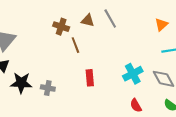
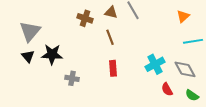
brown line: (75, 45) -> (110, 37), moved
black star: (21, 83) -> (52, 54), moved
red semicircle: (136, 105) -> (167, 89), moved

